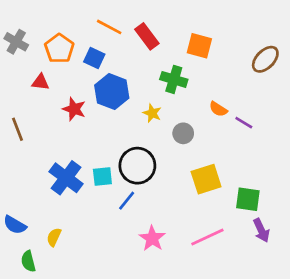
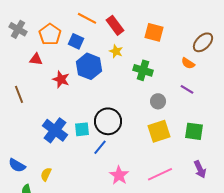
green cross: (174, 79) -> (143, 70), moved
orange semicircle: (218, 109) -> (188, 63), moved
yellow star: (152, 113) -> (116, 51), moved
gray circle: (183, 133) -> (158, 101), moved
green square: (248, 199) -> (194, 131), moved

